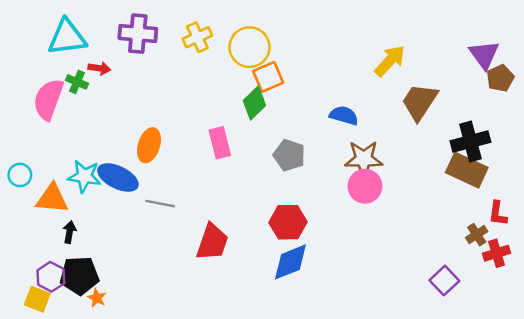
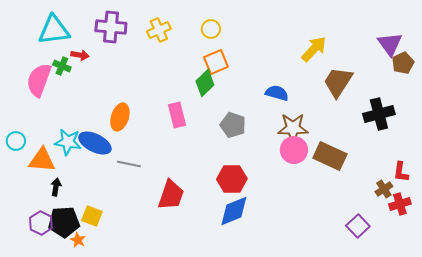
yellow circle: (250, 47) -> (211, 29), moved, size x0.6
brown rectangle: (467, 170) -> (330, 156), moved
yellow square: (37, 299) -> (92, 216), moved

